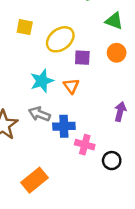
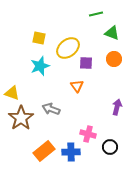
cyan star: (42, 81) -> (40, 66), moved
blue cross: (64, 126) -> (71, 152), moved
orange rectangle: (35, 180) -> (44, 151), moved

